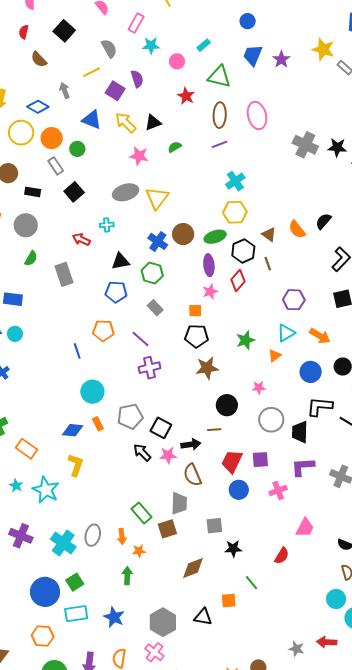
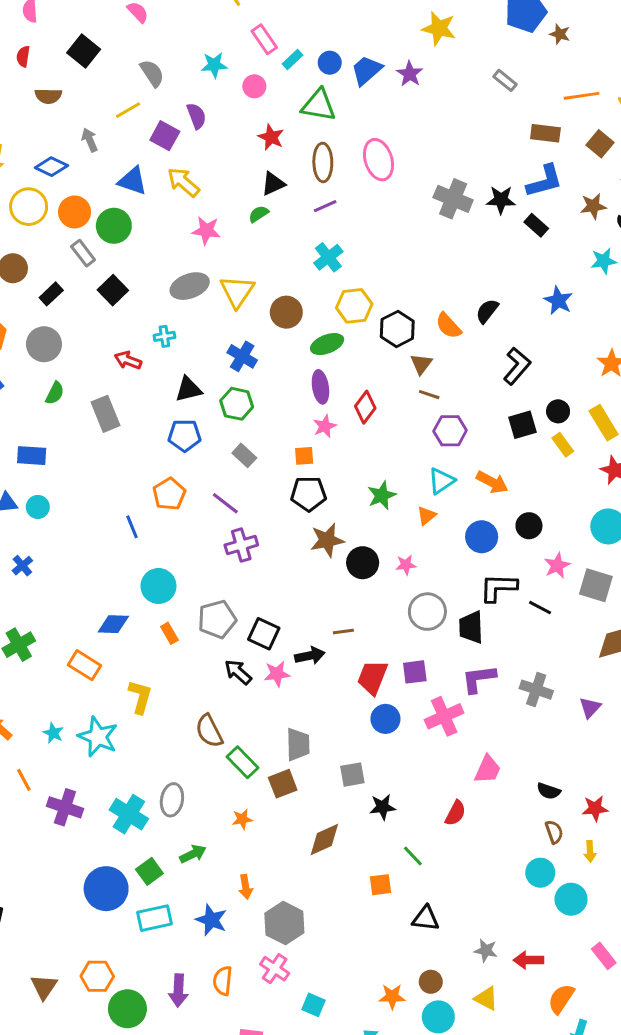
blue circle: (248, 21) -> (330, 63), moved
pink rectangle: (136, 23) -> (264, 39), moved, turned -60
yellow star: (323, 49) -> (439, 28), moved
blue trapezoid: (253, 55) -> (367, 70), turned 30
brown semicircle: (39, 59) -> (48, 96), turned -42
black triangle: (153, 123) -> (273, 184), moved
green circle: (77, 149) -> (114, 226), size x1.5
cyan cross: (235, 181) -> (328, 257), moved
black rectangle: (33, 192) -> (51, 294), turned -49
brown circle: (183, 234) -> (286, 312), moved
brown triangle: (269, 234) -> (421, 364), moved, turned 35
black hexagon: (243, 251) -> (397, 329), moved
brown line: (268, 264) -> (429, 395), moved, turned -48
orange pentagon: (103, 331) -> (169, 494), turned -30
black circle: (227, 405) -> (363, 563), moved
blue diamond: (73, 430) -> (113, 624), moved
orange rectangle: (26, 449) -> (84, 665), moved
brown semicircle: (192, 475) -> (209, 731), moved
pink cross: (278, 490) -> (444, 716), size x1.4
orange arrow: (122, 536) -> (246, 887), moved
green arrow: (127, 576) -> (193, 854), moved, turned 66
black triangle: (203, 617) -> (426, 918), moved
orange hexagon: (43, 636) -> (97, 976), moved
red arrow: (327, 642) -> (528, 960), moved

